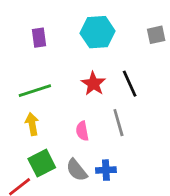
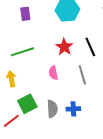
yellow arrow: (32, 124) -> (11, 79), moved
pink semicircle: (82, 131) -> (53, 73), moved
gray semicircle: (77, 170) -> (52, 109), turned -144

